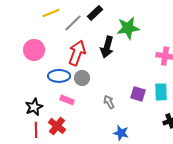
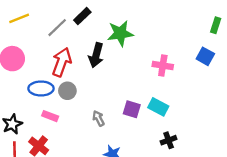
yellow line: (51, 13) -> (19, 18), moved
cyan rectangle: (161, 92) -> (158, 107), turned -60

